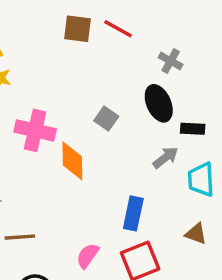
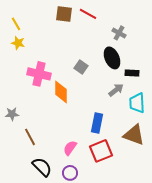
brown triangle: (196, 234) -> (134, 135), size x1.6
brown line: (20, 237) -> (30, 137), turned 66

